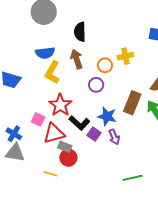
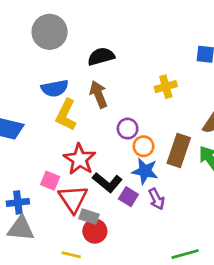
black semicircle: (80, 32) -> (101, 56), turned 78
orange circle: (105, 65) -> (143, 146), moved
red triangle: (54, 133) -> (73, 199), turned -45
blue cross: (14, 134) -> (18, 202), turned -35

